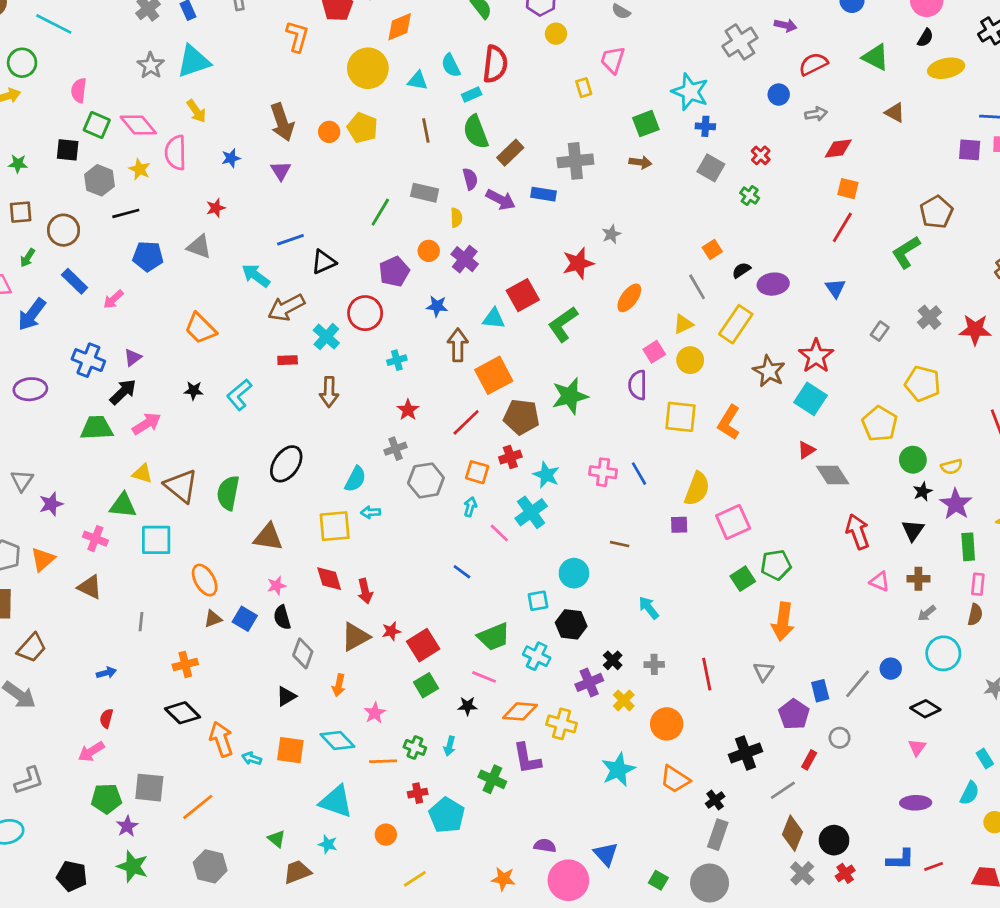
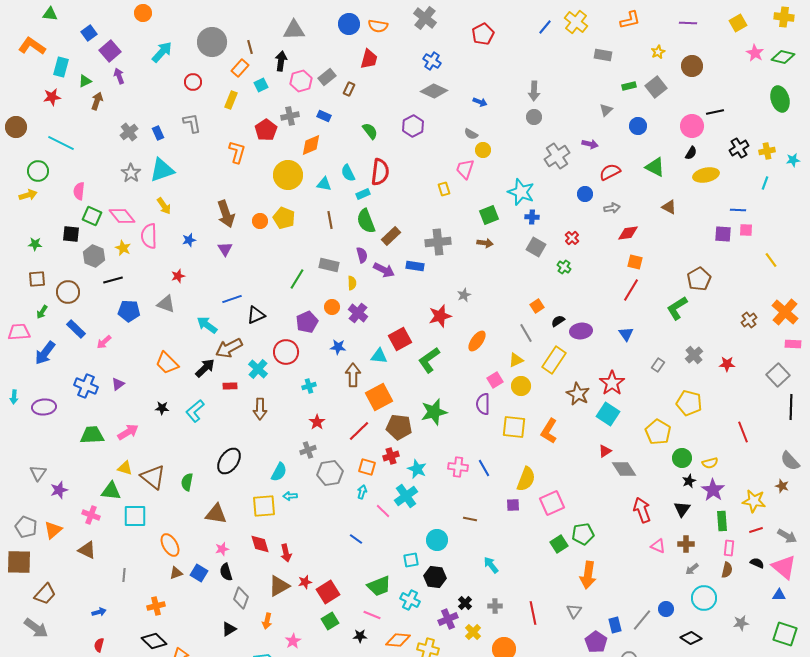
yellow circle: (556, 34) -> (483, 150), moved
red star: (975, 330) -> (727, 364), size x0.7
black arrow: (123, 392) -> (205, 368), moved
green semicircle: (228, 493) -> (187, 482), size x0.7

